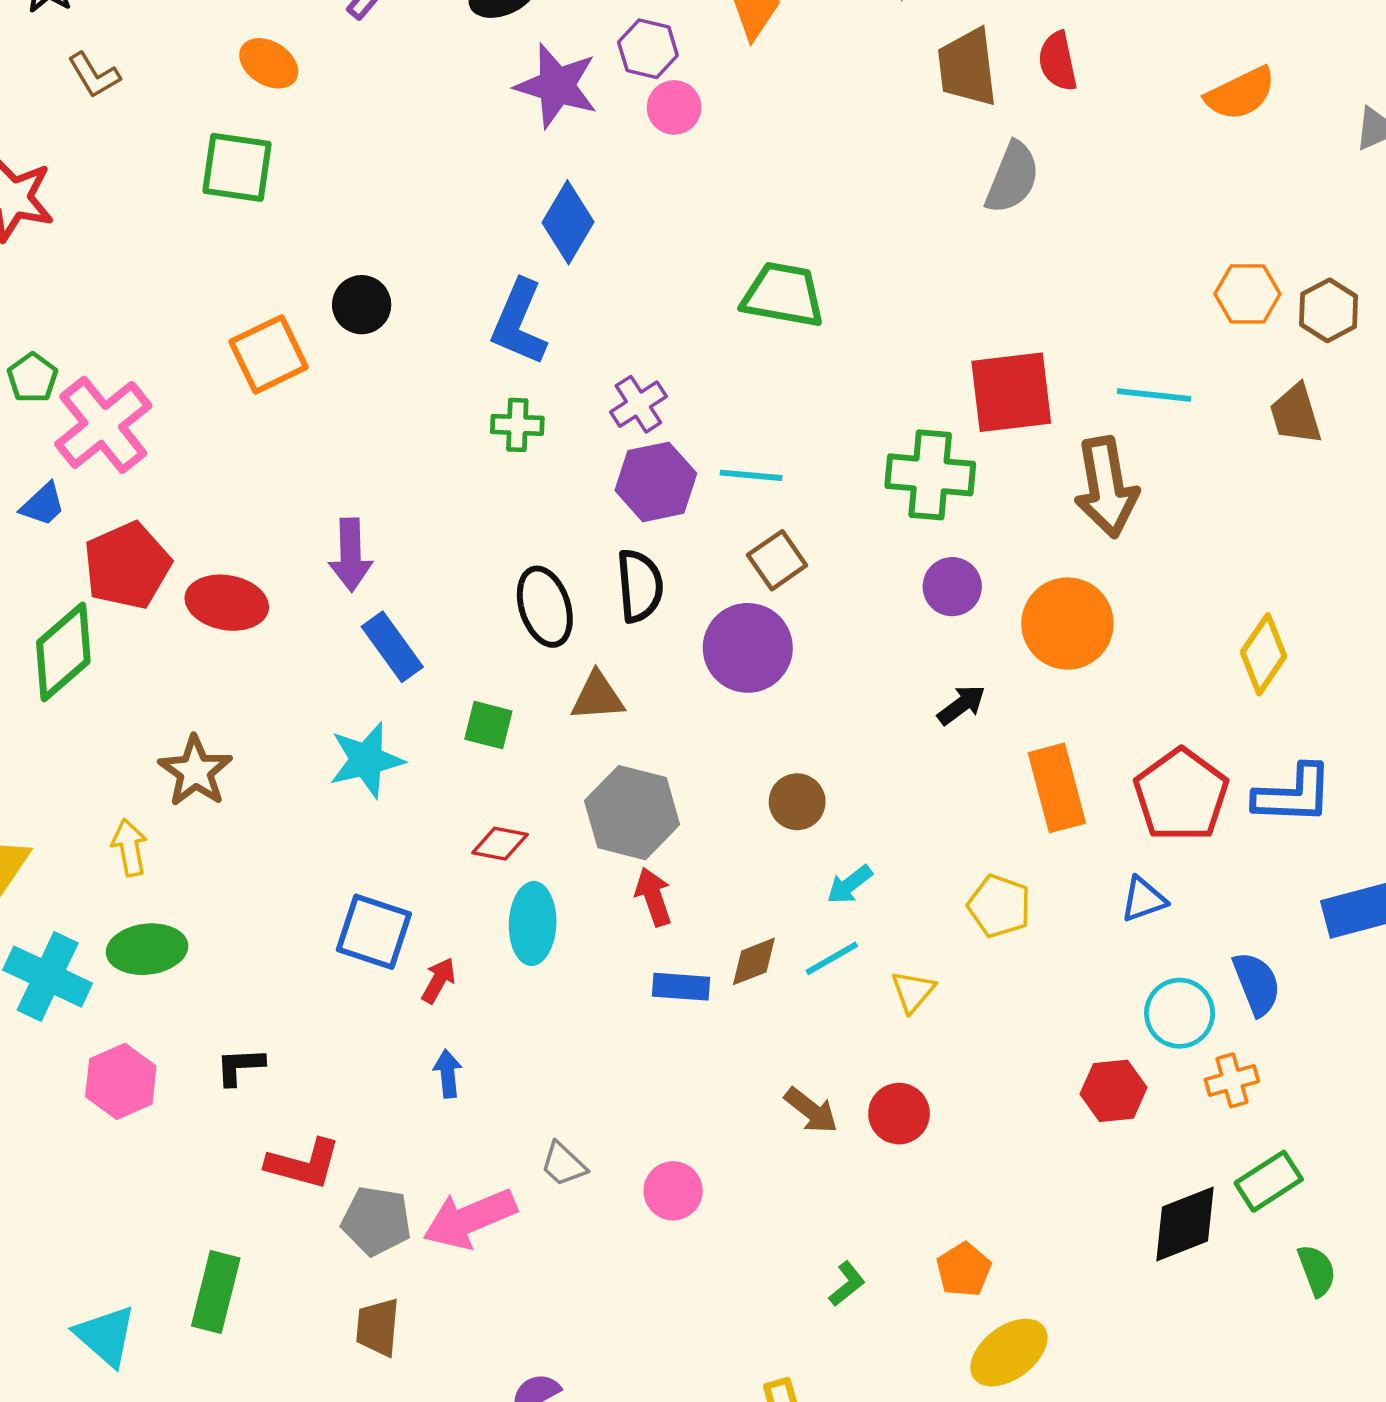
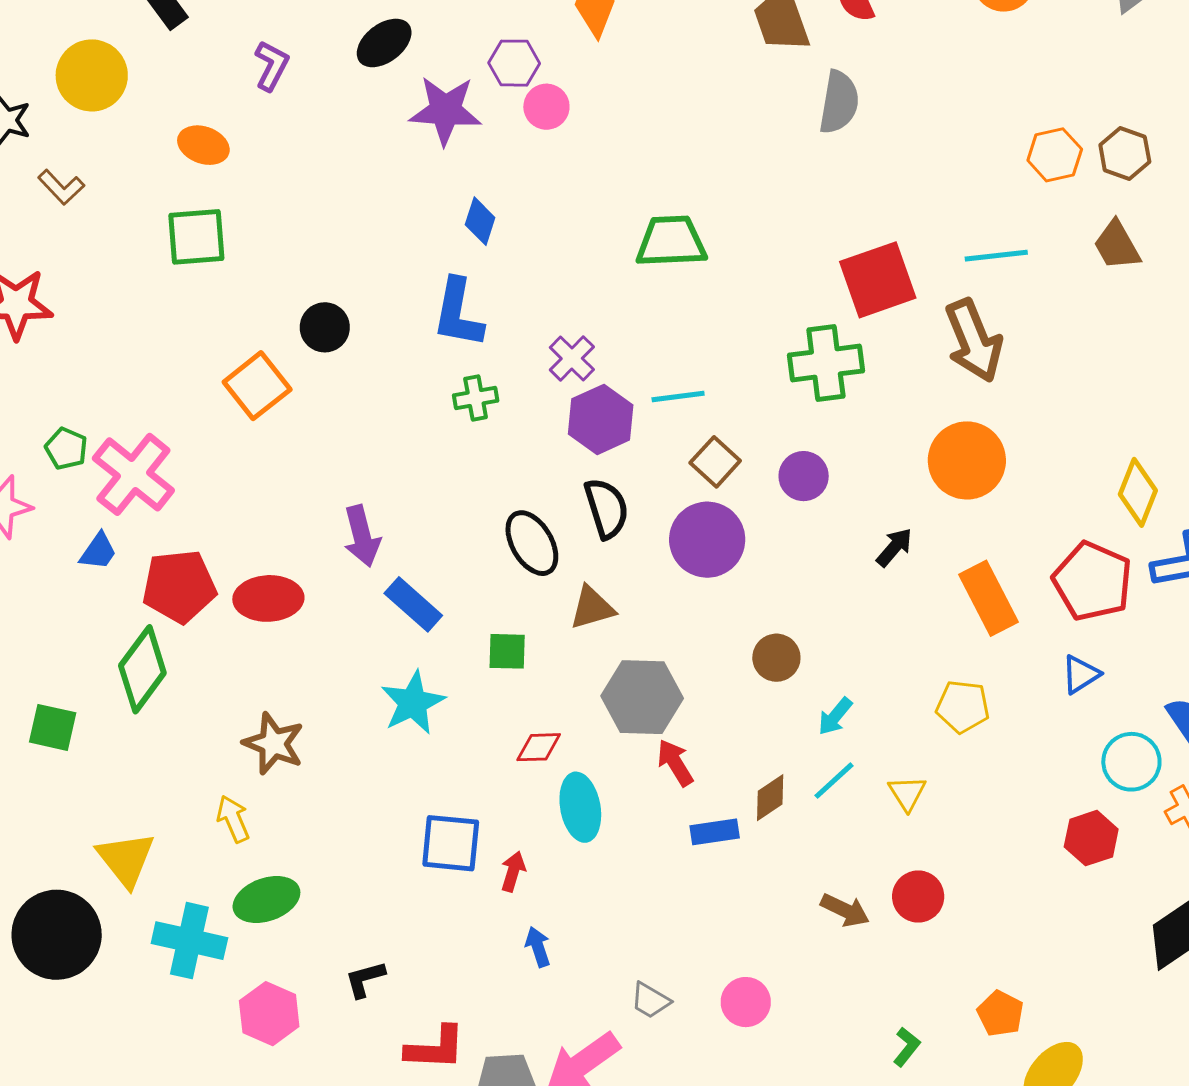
blue diamond: (568, 222) -> (480, 221), size x0.7
red pentagon: (127, 566) -> (179, 586), turned 30
purple circle: (952, 587) -> (804, 476), moved
yellow diamond: (1263, 654) -> (1138, 492), moved

